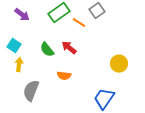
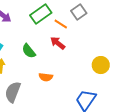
red arrow: (69, 48) -> (58, 43), moved

